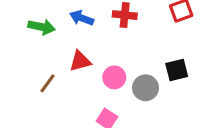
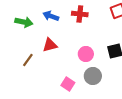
pink circle: (114, 77) -> (86, 54), moved
gray circle: (145, 88) -> (93, 76), moved

